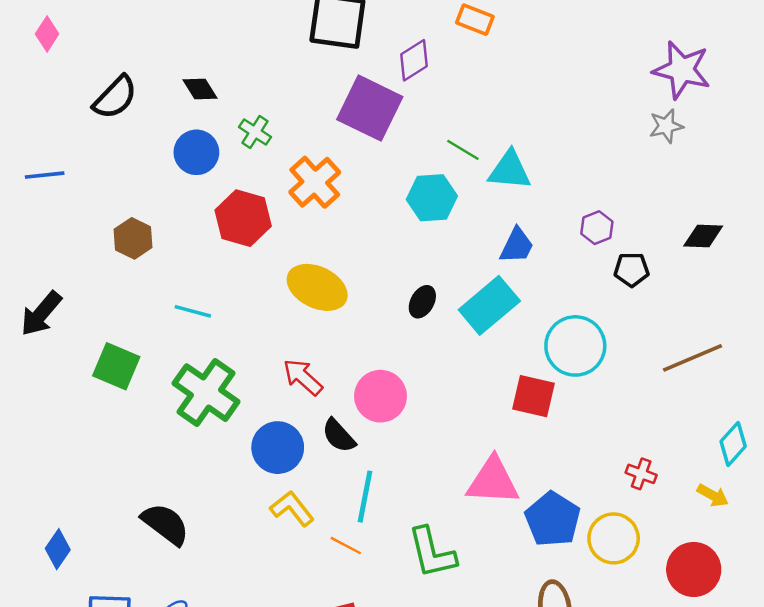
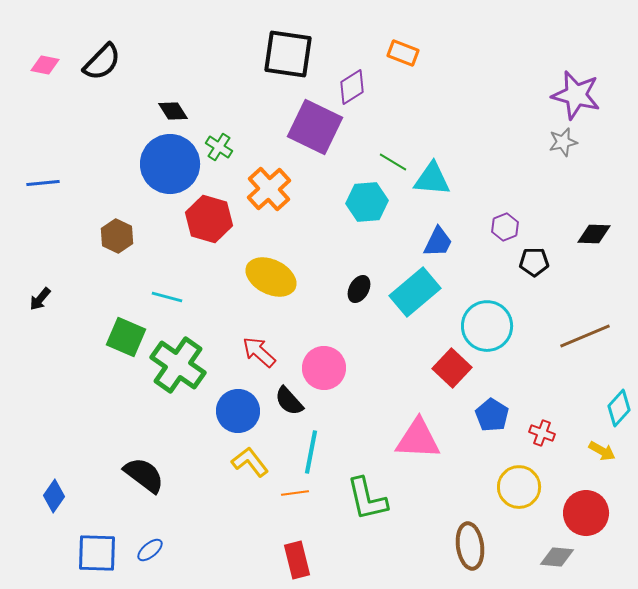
pink diamond: (47, 34) -> (45, 65), turned 68
black semicircle: (115, 97) -> (102, 62), moved
blue circle: (196, 152) -> (170, 164), size x1.6
black arrow: (41, 314) -> (40, 299), size x0.6
green square: (116, 366) -> (126, 337), moved
red square: (533, 396) -> (452, 368), turned 30
blue pentagon: (553, 519) -> (492, 415), moved, size x0.7
orange line: (346, 546) -> (295, 493), turned -36

